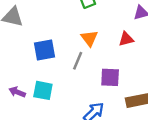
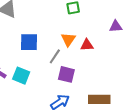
red triangle: (126, 39) -> (87, 45), moved
purple square: (110, 77) -> (66, 74), moved

